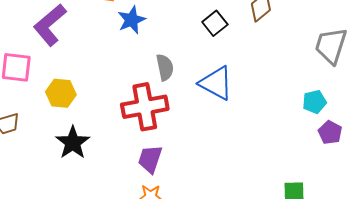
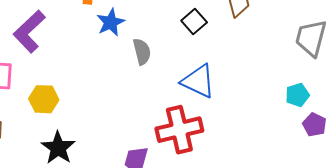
gray semicircle: (165, 67) -> (142, 52), moved
red cross: (145, 107) -> (179, 130), moved

